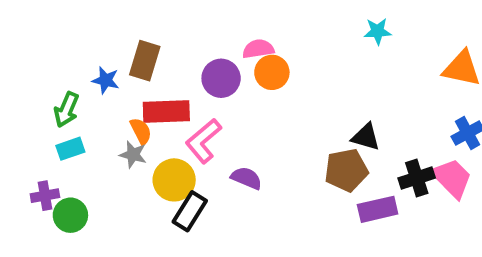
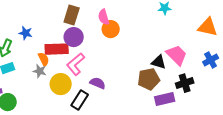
pink semicircle: (258, 49) -> (104, 17), turned -98
brown rectangle: (145, 61) -> (72, 15), moved
purple circle: (221, 78) -> (74, 37), moved
pink trapezoid: (452, 178) -> (177, 55), moved
black rectangle: (190, 211) -> (80, 100), moved

